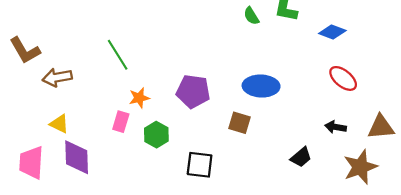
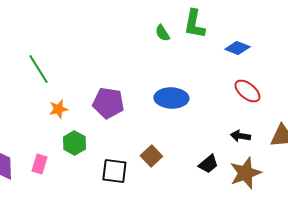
pink rectangle: (121, 122) -> (39, 164), moved
brown square: (240, 123) -> (151, 156), moved, turned 30
brown star: (360, 167) -> (245, 173), moved

